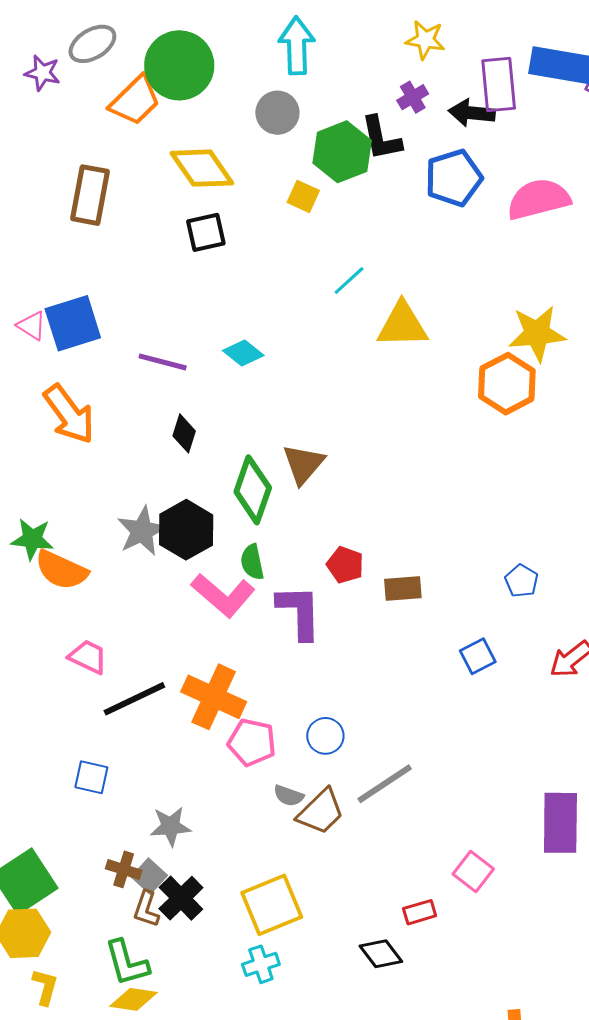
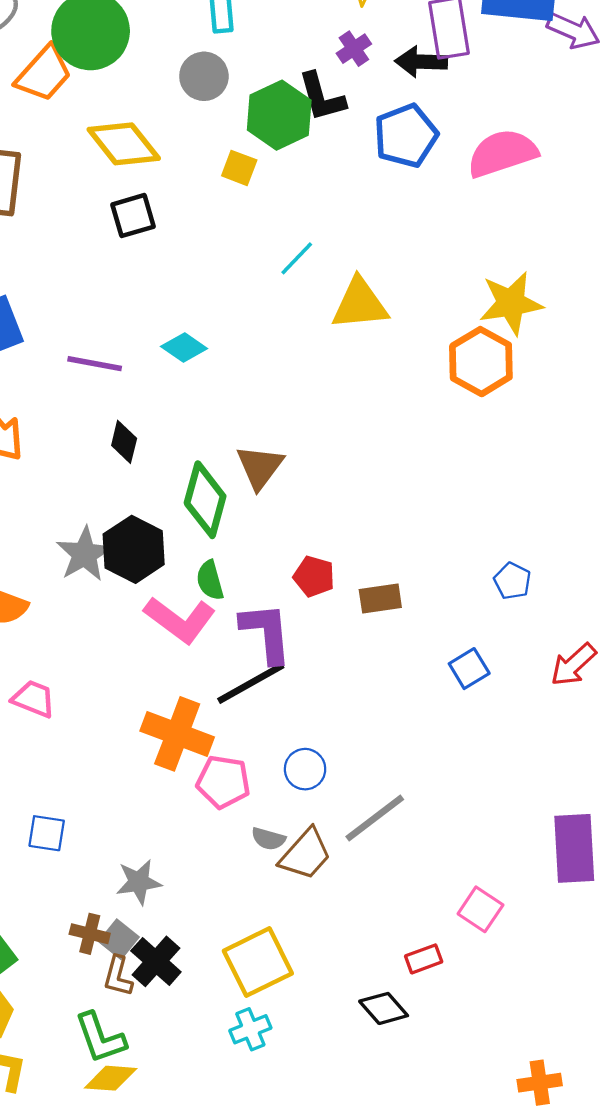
black line: (134, 699) -> (251, 683), moved

